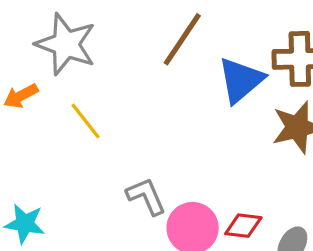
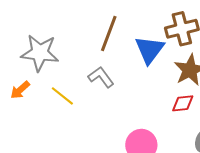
gray L-shape: (146, 196) -> (101, 77), moved
red diamond: (243, 226) -> (183, 103), moved

